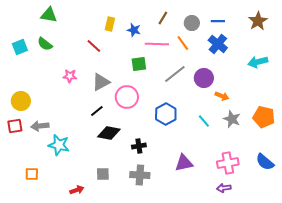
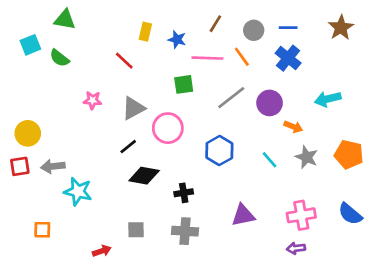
cyan square: (20, 47) -> (30, 45), moved
cyan arrow: (258, 62) -> (328, 99), moved

